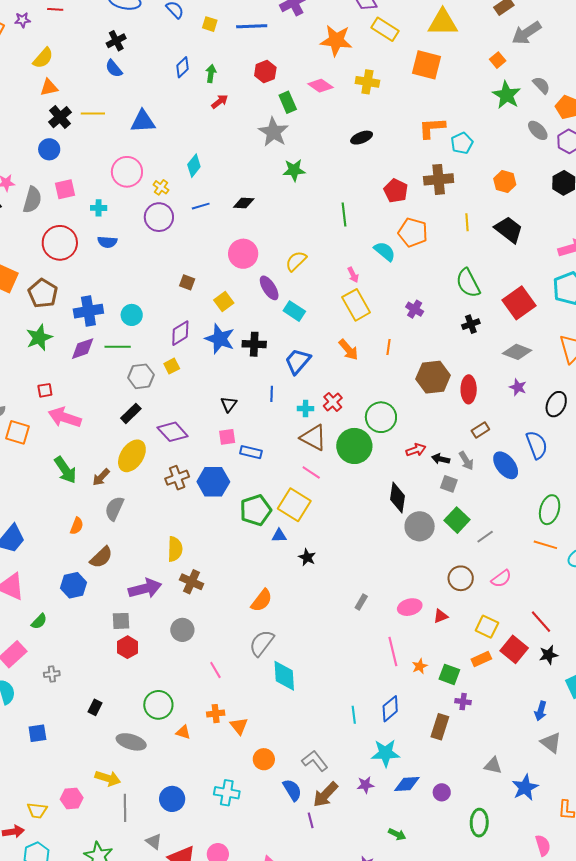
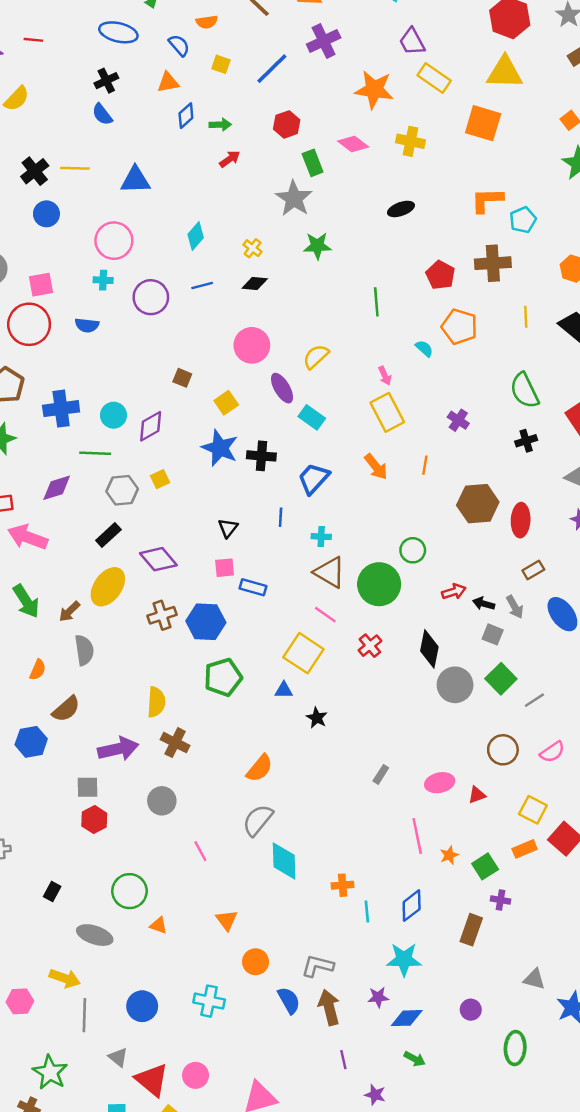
blue line: (252, 26) -> (272, 69), turned -44
green arrow: (211, 74) -> (220, 125), turned 78
orange triangle: (49, 87) -> (168, 82), moved
blue circle: (49, 149) -> (46, 214), moved
yellow cross: (161, 187) -> (253, 248), moved
pink square: (65, 189) -> (41, 285), moved
cyan cross: (99, 208) -> (103, 280), moved
cyan semicircle: (385, 251) -> (424, 348), size x0.7
purple diamond: (180, 333) -> (151, 426), moved
purple diamond: (83, 349) -> (57, 488), moved
red cross: (333, 402) -> (370, 646), moved
green circle: (381, 417) -> (413, 550), size x0.7
gray semicircle: (114, 508) -> (84, 650), turned 145
green pentagon: (256, 510) -> (223, 677), moved
green square: (449, 674) -> (485, 866), turned 35
orange cross: (216, 714) -> (343, 885), moved
gray L-shape: (315, 761) -> (318, 966), turned -40
blue diamond: (407, 784) -> (407, 1018), moved
brown arrow: (325, 795) -> (329, 1007), turned 120
purple line: (311, 820) -> (343, 1060), moved

